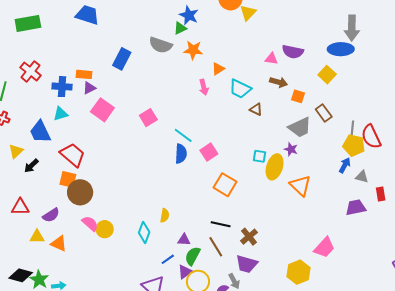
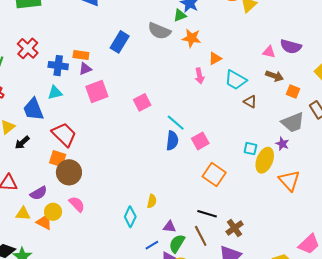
pink square: (102, 110) -> (97, 92), turned 30
yellow circle: (105, 229) -> (53, 212), moved

